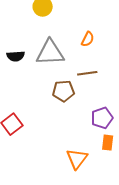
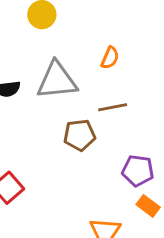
purple pentagon: (102, 118) -> (138, 171), turned 30
orange rectangle: (108, 143) -> (148, 206), turned -56

